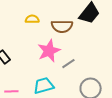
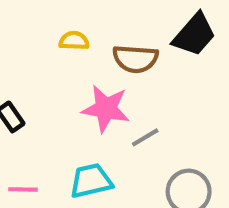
pink star: (49, 51) -> (106, 109), turned 30

